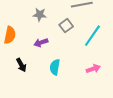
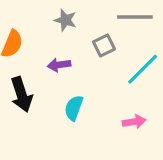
black arrow: (21, 65) -> (21, 95), size x1.5

